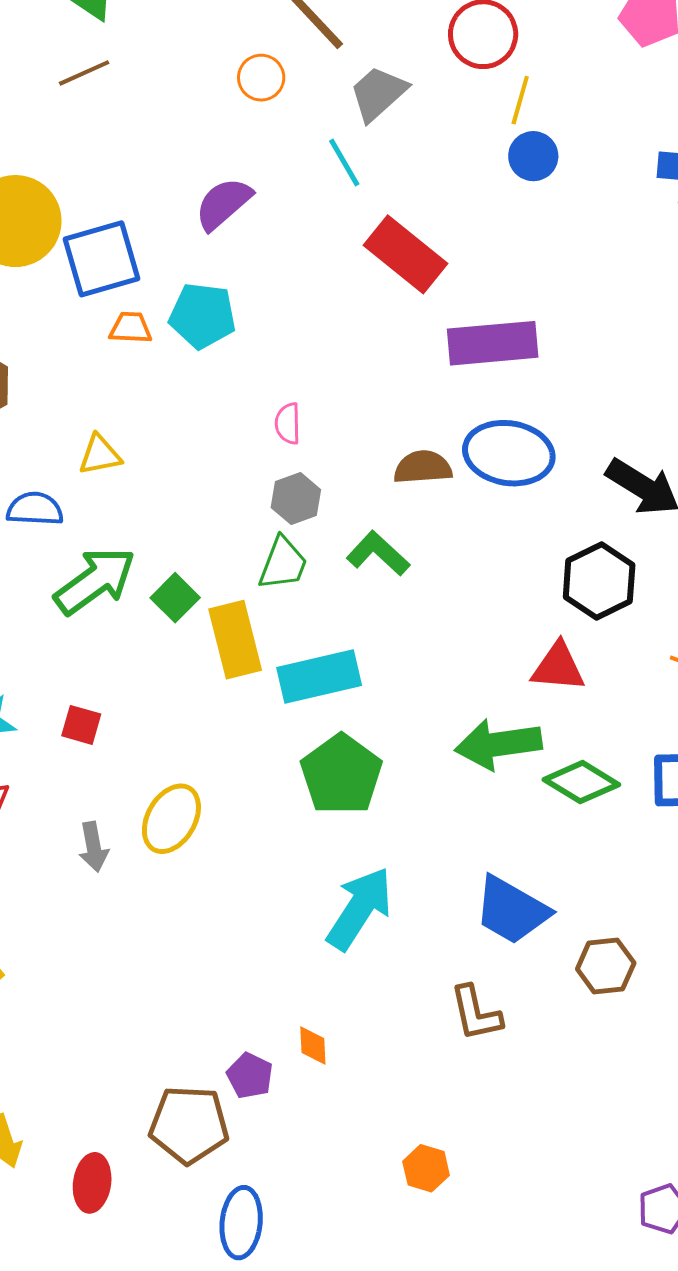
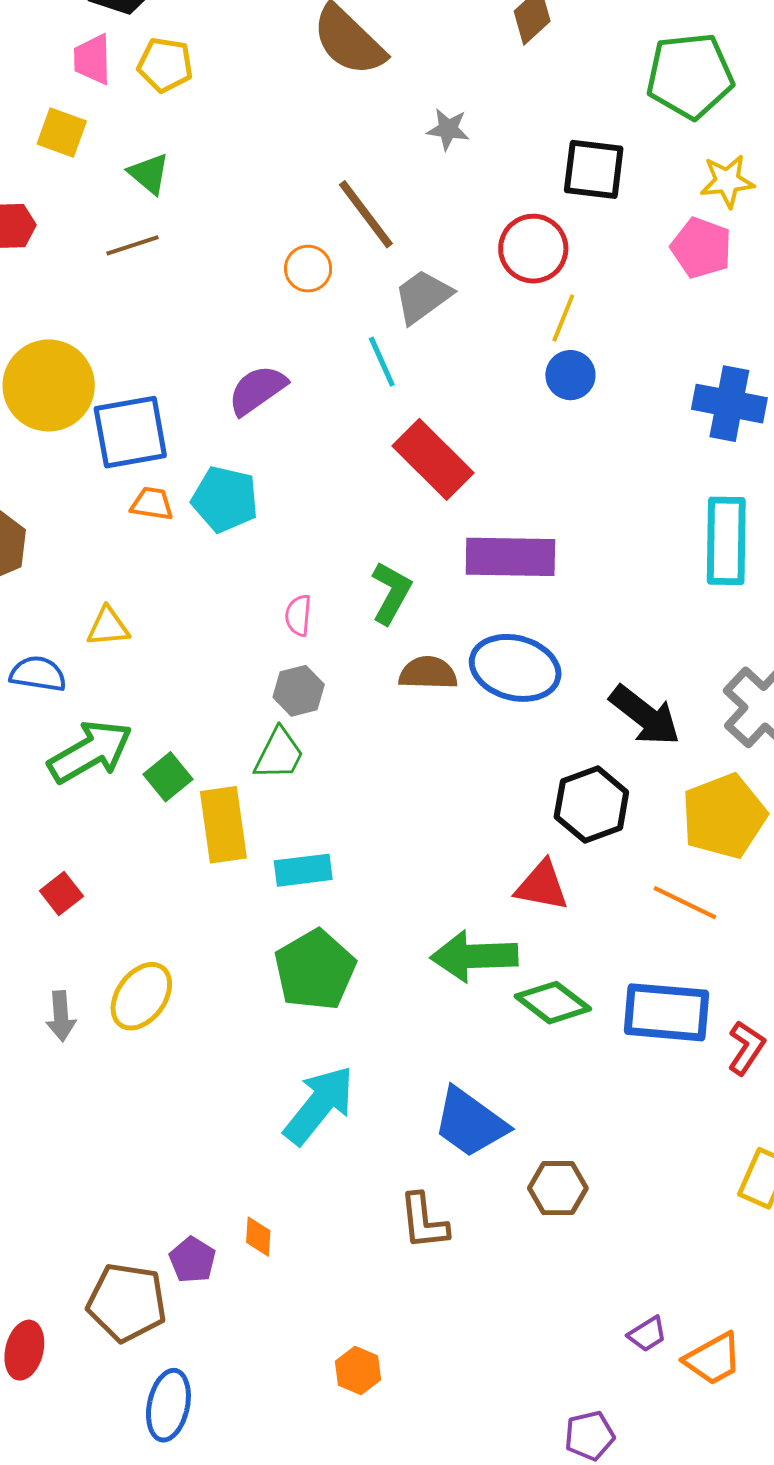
green L-shape: (378, 553) -> (391, 593), moved, turned 70
cyan rectangle: (319, 676) -> (303, 870), size x0.7
red square: (81, 725) -> (61, 893), turned 30

